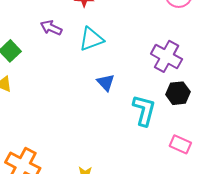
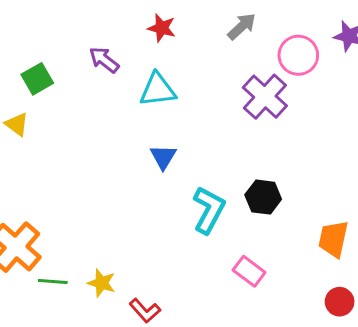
purple cross: (167, 56) -> (265, 97), moved

